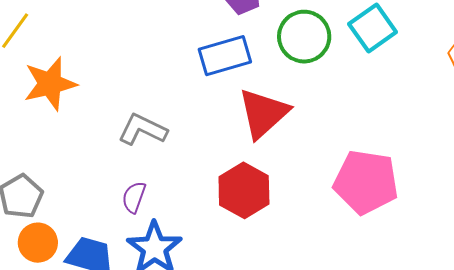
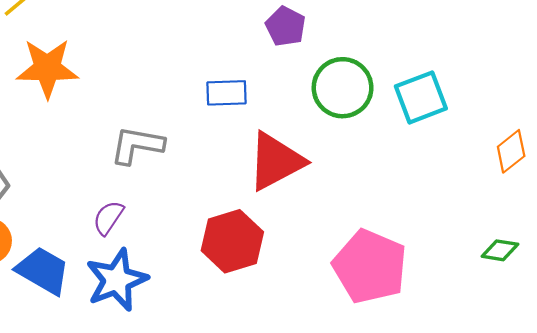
blue rectangle: (225, 56) -> (227, 93), moved, size x0.7
gray L-shape: (143, 130) -> (137, 145), turned -30

